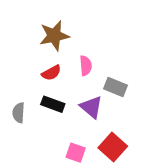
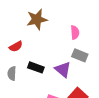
pink semicircle: (86, 66) -> (75, 32), moved
red semicircle: (51, 73) -> (16, 46), moved

